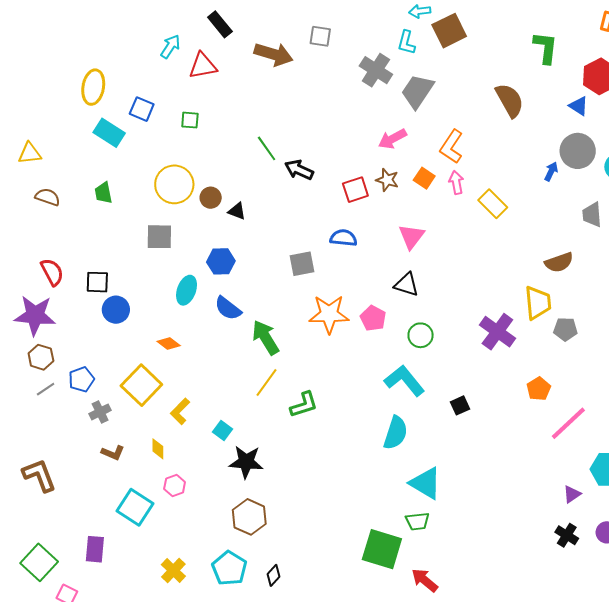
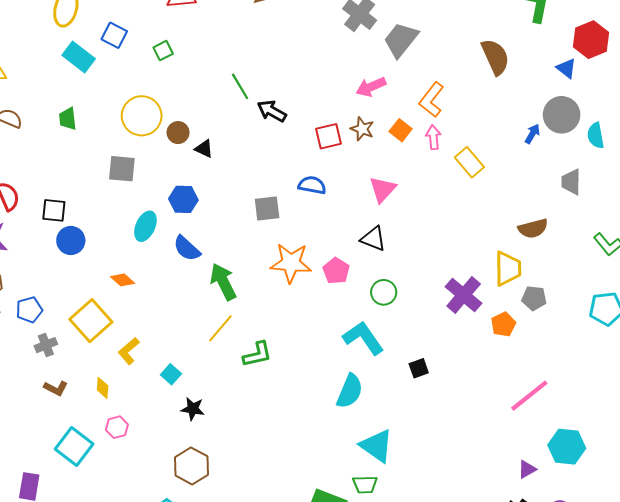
green square: (190, 120) -> (163, 51), turned -36
orange pentagon: (539, 389) -> (503, 324), moved
black star: (246, 462) -> (193, 409), size x0.7

